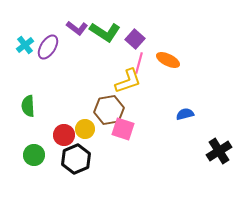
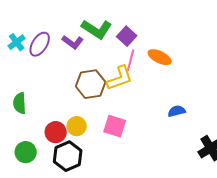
purple L-shape: (77, 28) -> (73, 42), moved
brown hexagon: (109, 110) -> (91, 84), moved

